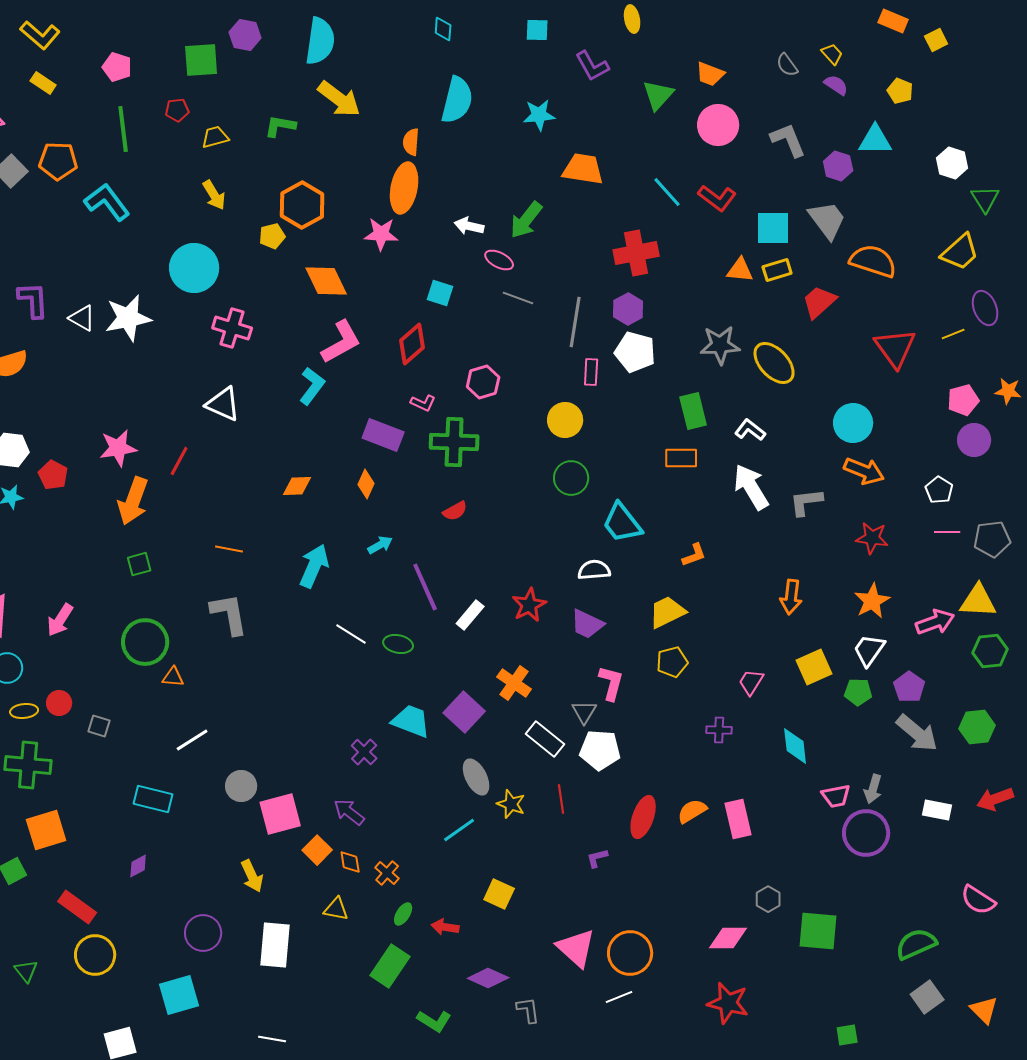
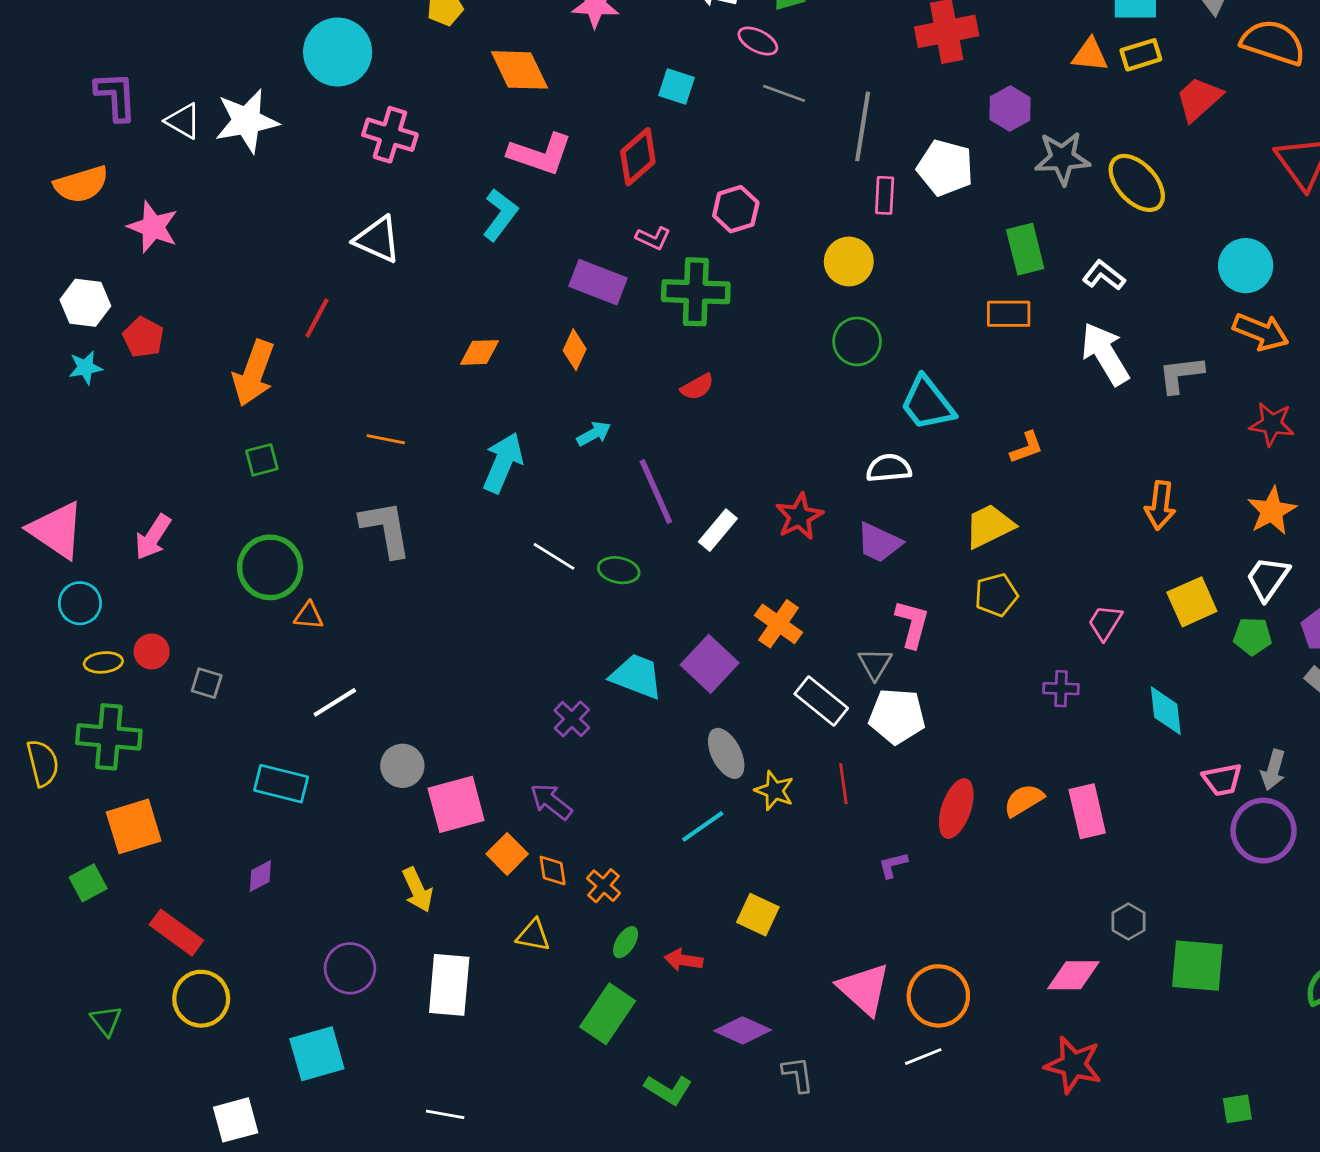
purple hexagon: (628, 309) -> (1010, 109), moved
pink L-shape: (341, 342) -> (540, 154), turned 48
pink star: (118, 448) -> (153, 227), moved, turned 30

